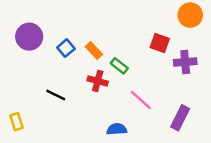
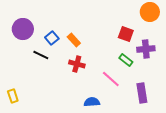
green rectangle: (119, 66) -> (126, 60), moved
black line: (56, 95) -> (41, 55), moved
purple rectangle: (180, 118) -> (142, 93), turned -36

